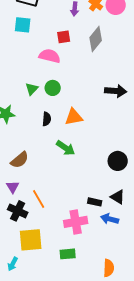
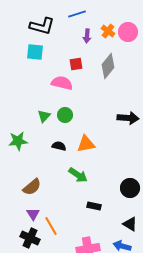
black semicircle: (47, 119) -> (59, 146), turned -80
purple triangle: (13, 187) -> (33, 214), moved
black rectangle: (95, 202) -> (94, 206), moved

